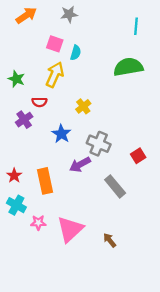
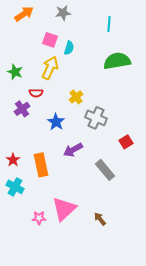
cyan line: (136, 26) -> (109, 24), moved
gray cross: (99, 144) -> (96, 118), moved
pink star: (38, 223) -> (39, 218), moved

